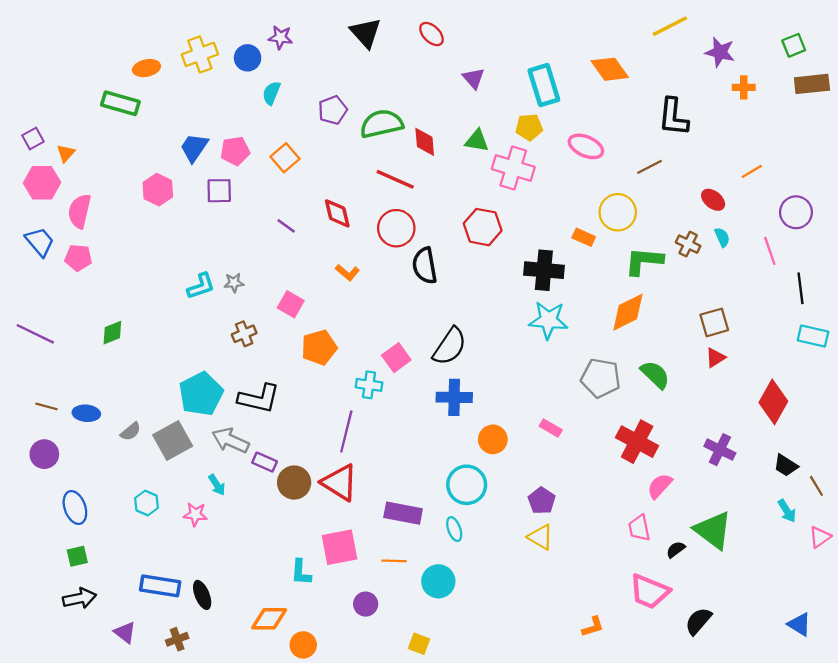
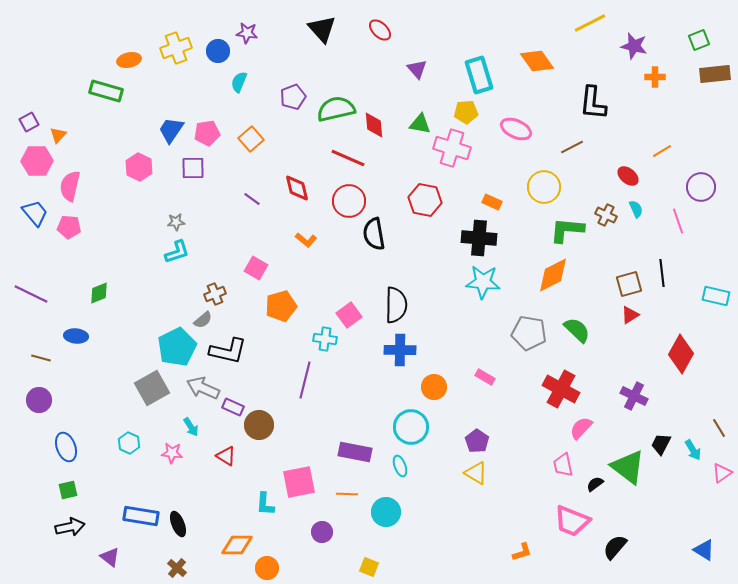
orange rectangle: (584, 237) -> (492, 202), moved
gray star: (234, 283) -> (176, 222), moved
black line: (801, 288) -> (662, 273), moved
black semicircle: (450, 346) -> (396, 305), turned -33
blue ellipse: (86, 413) -> (76, 336), moved
gray semicircle: (131, 431) -> (203, 320), moved
black trapezoid: (786, 465) -> (661, 444), moved, turned 85
red triangle: (340, 483) -> (226, 456), moved, size x0.6
brown cross: (177, 639) -> (177, 568), moved, turned -30

